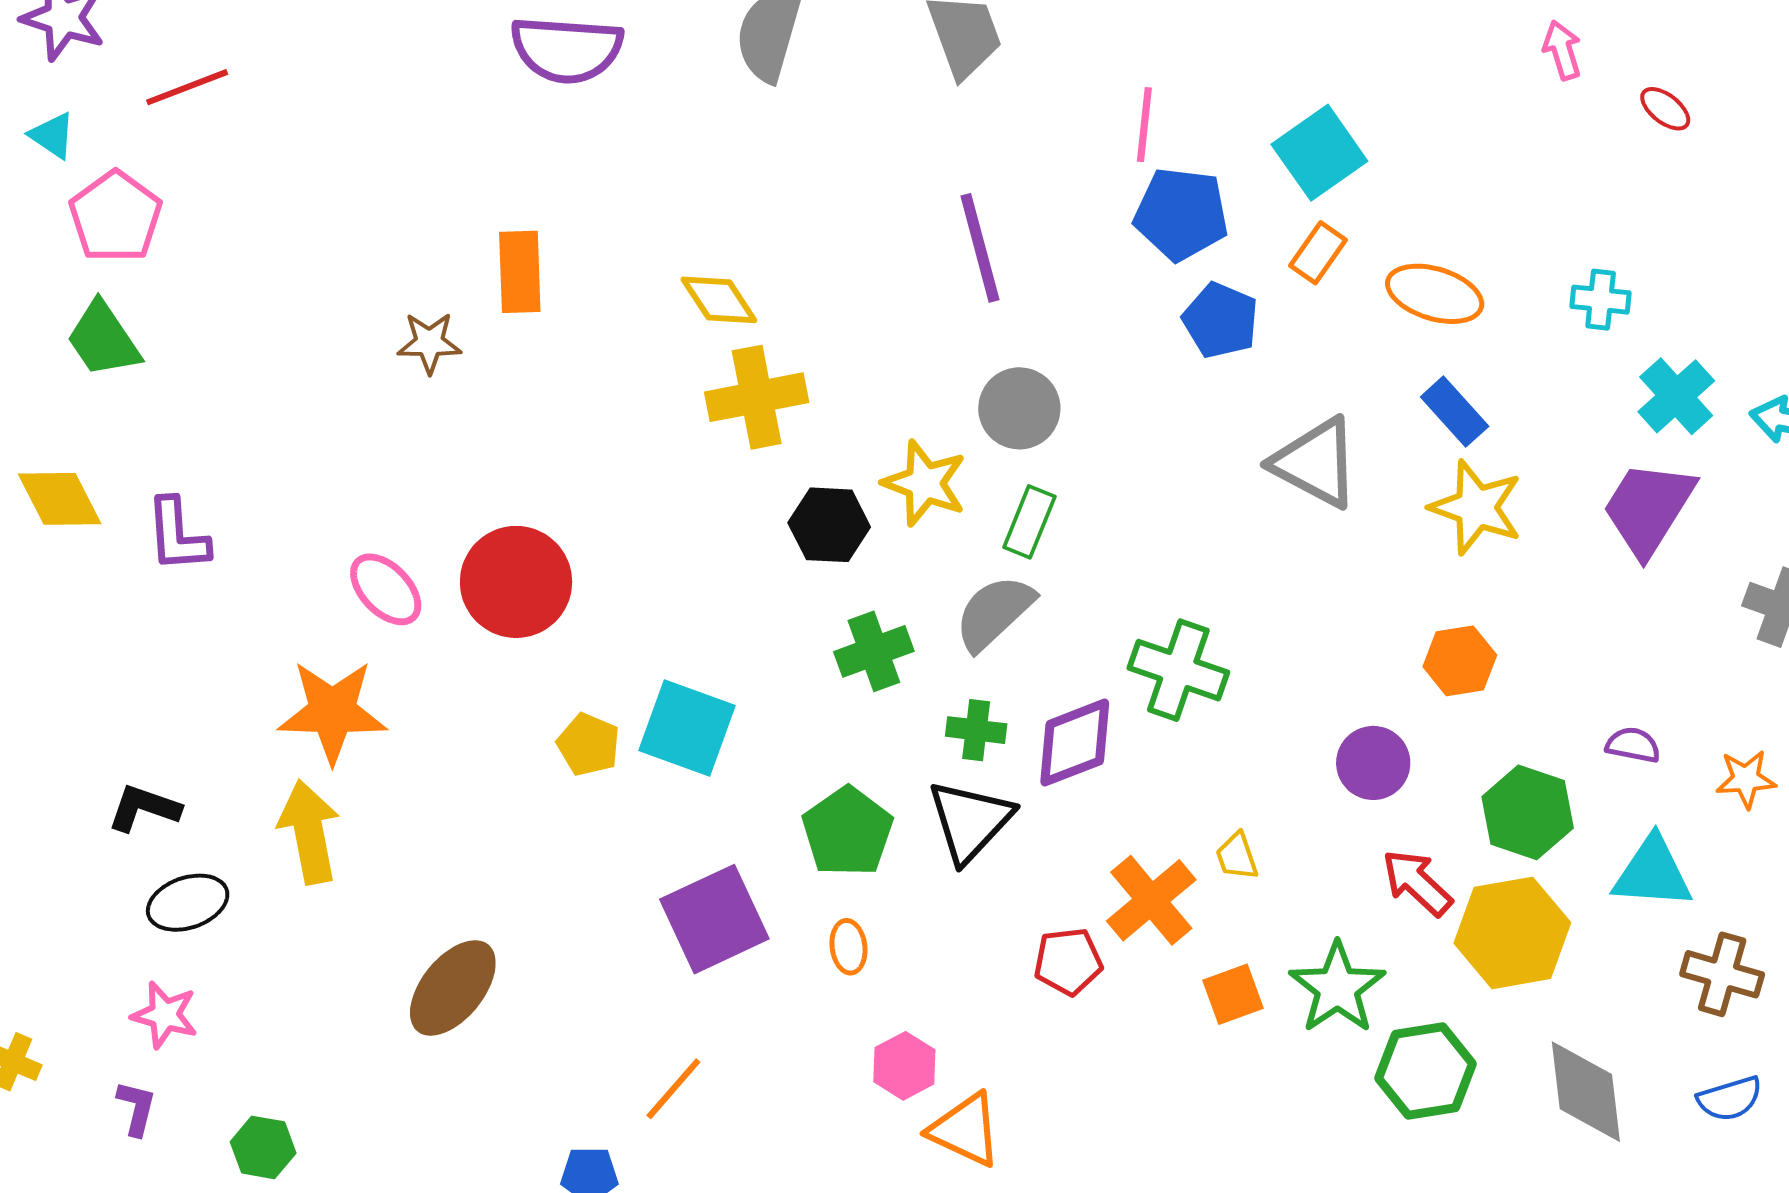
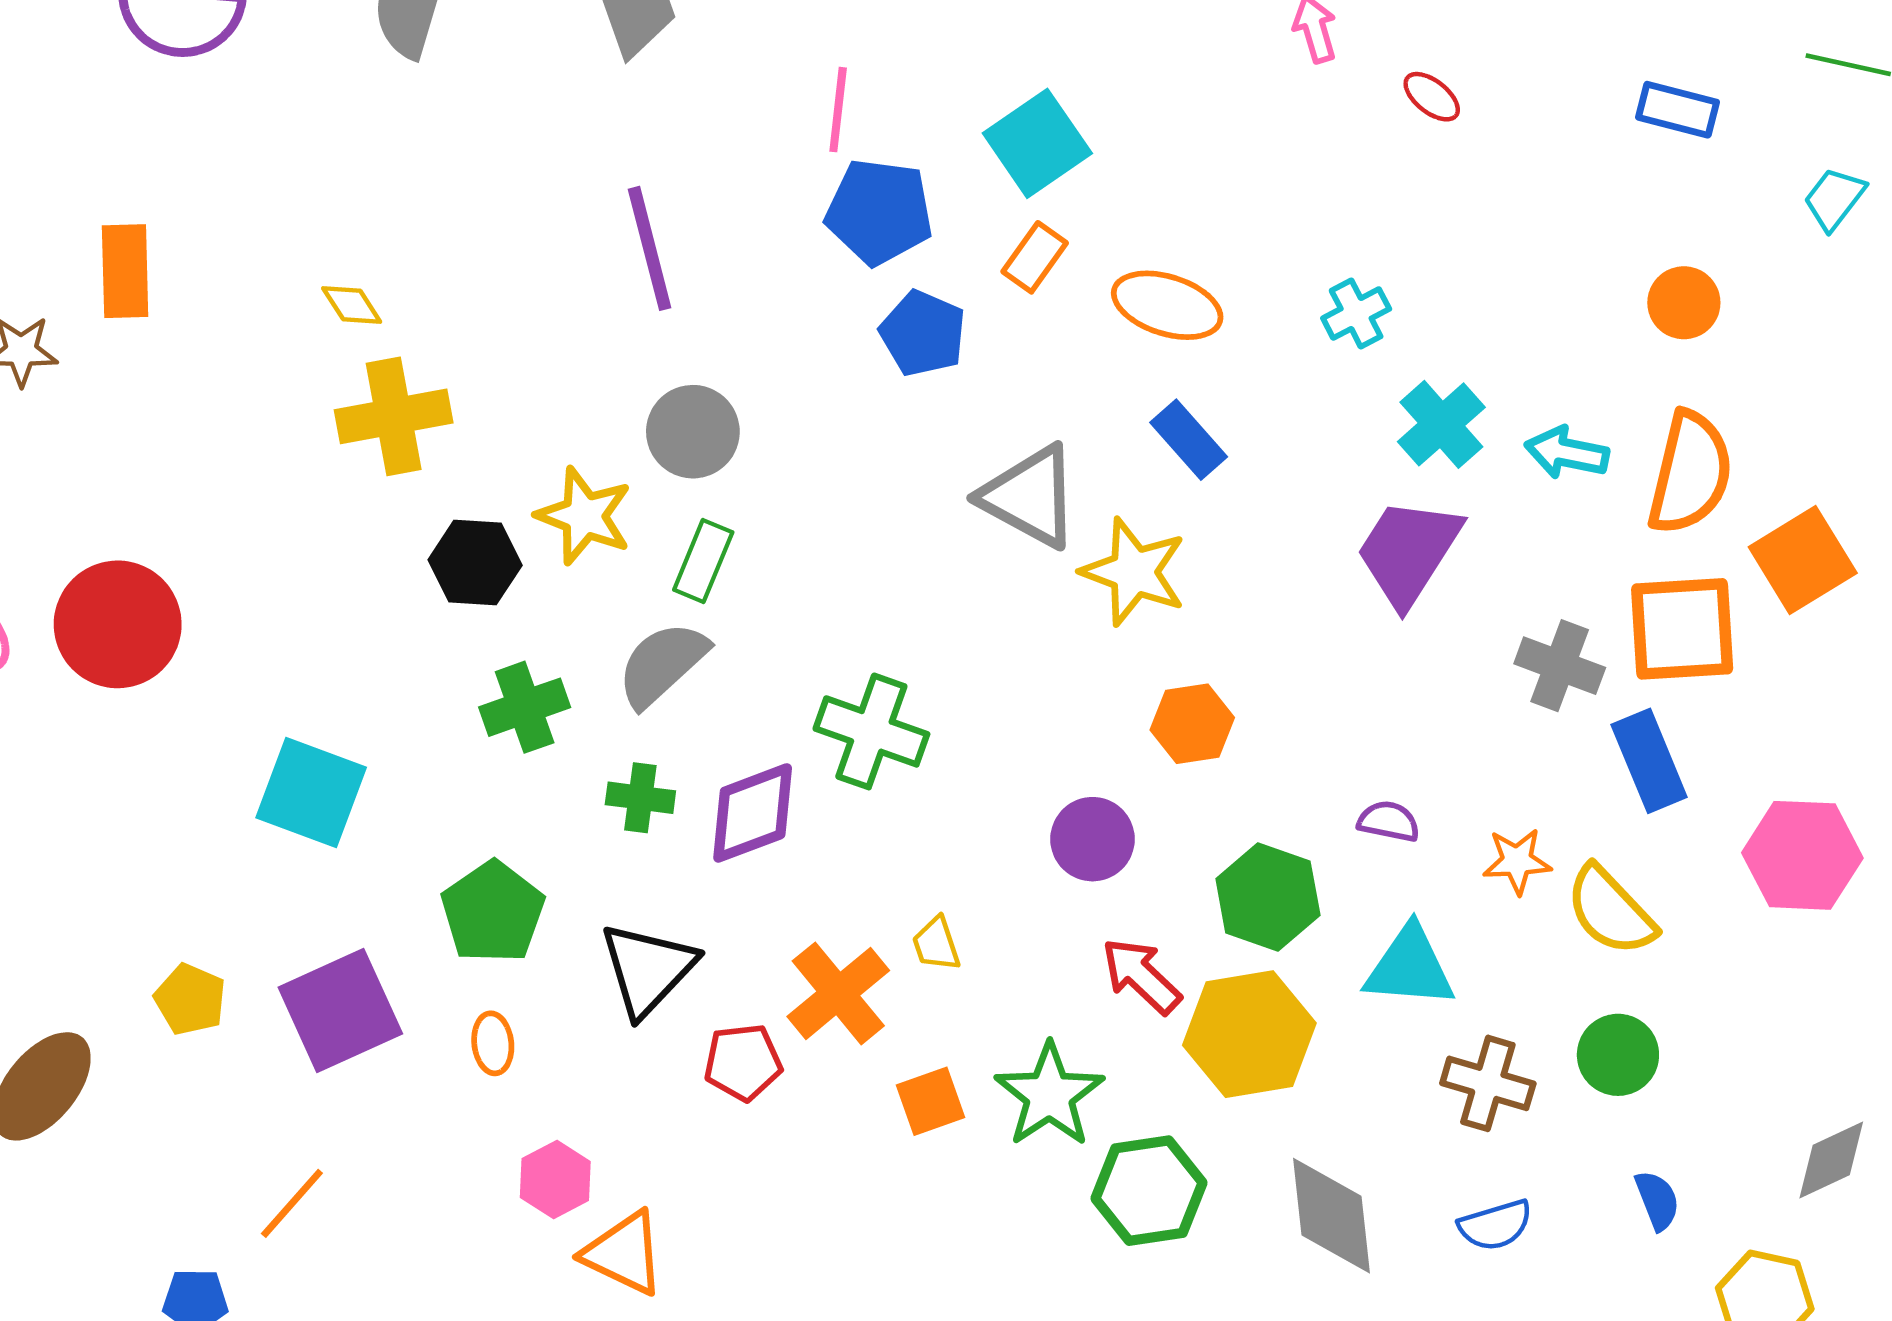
yellow diamond: (719, 300) -> (352, 305), size x0.7
cyan cross: (1601, 300) -> (1356, 314), turned -34
yellow star: (1476, 507) -> (1134, 572), moved
yellow pentagon: (588, 745) -> (190, 999), moved
black triangle: (970, 821) -> (648, 969), moved

